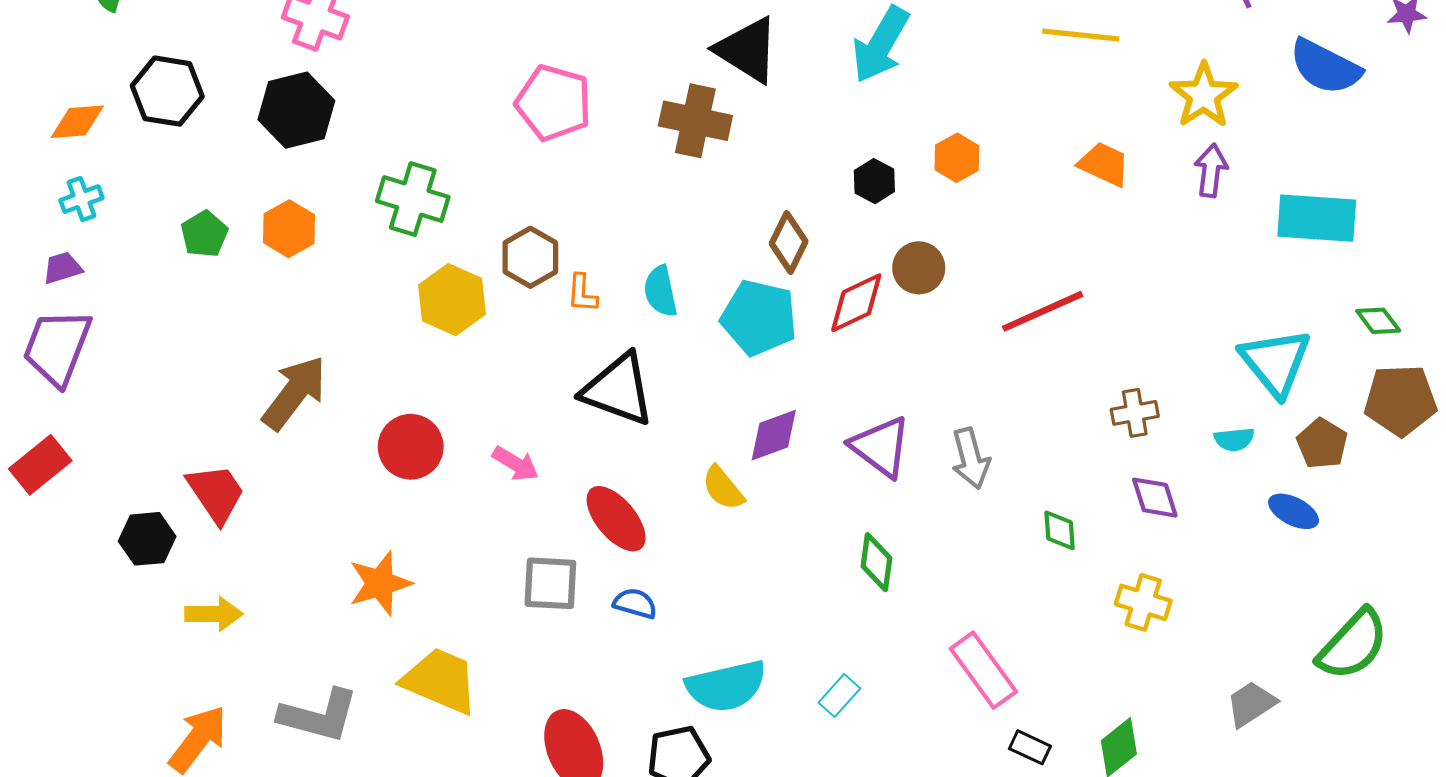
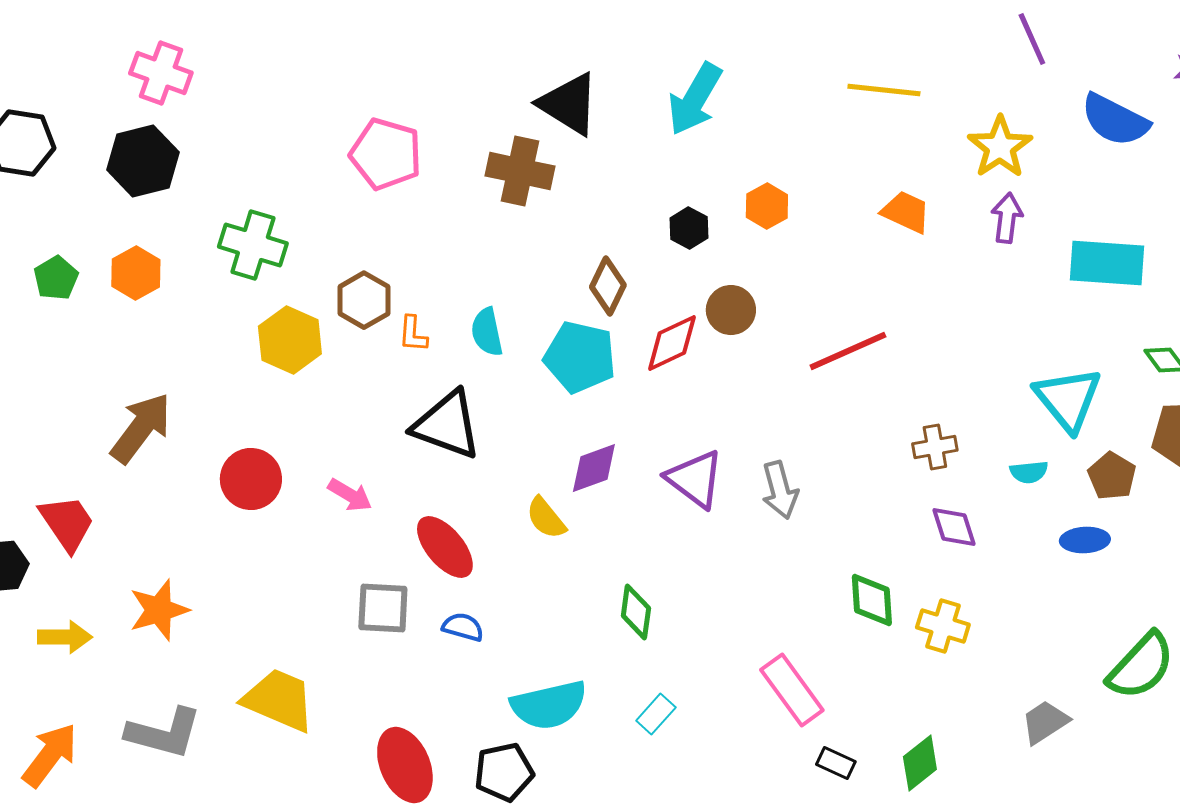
blue ellipse: (1293, 511) -> (1085, 540), turned -30
green diamond: (1060, 530) -> (872, 600), moved, size x1.4
green diamond: (876, 562) -> (636, 612), moved
orange star: (380, 583) -> (159, 610), moved

